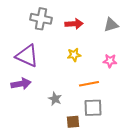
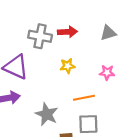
gray cross: (41, 19) -> (40, 36), moved
gray star: (55, 99) -> (47, 114), size x1.5

